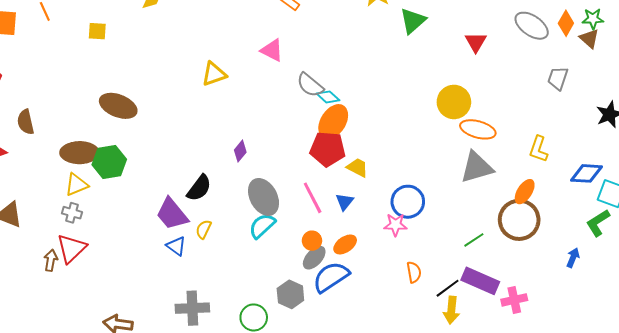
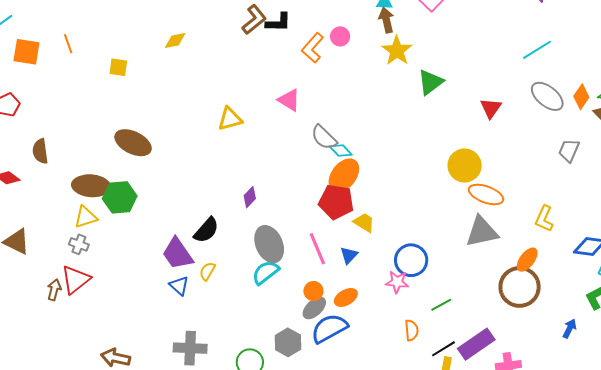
green line: (474, 240) -> (441, 305), moved
purple rectangle: (480, 281) -> (476, 344), turned -63

